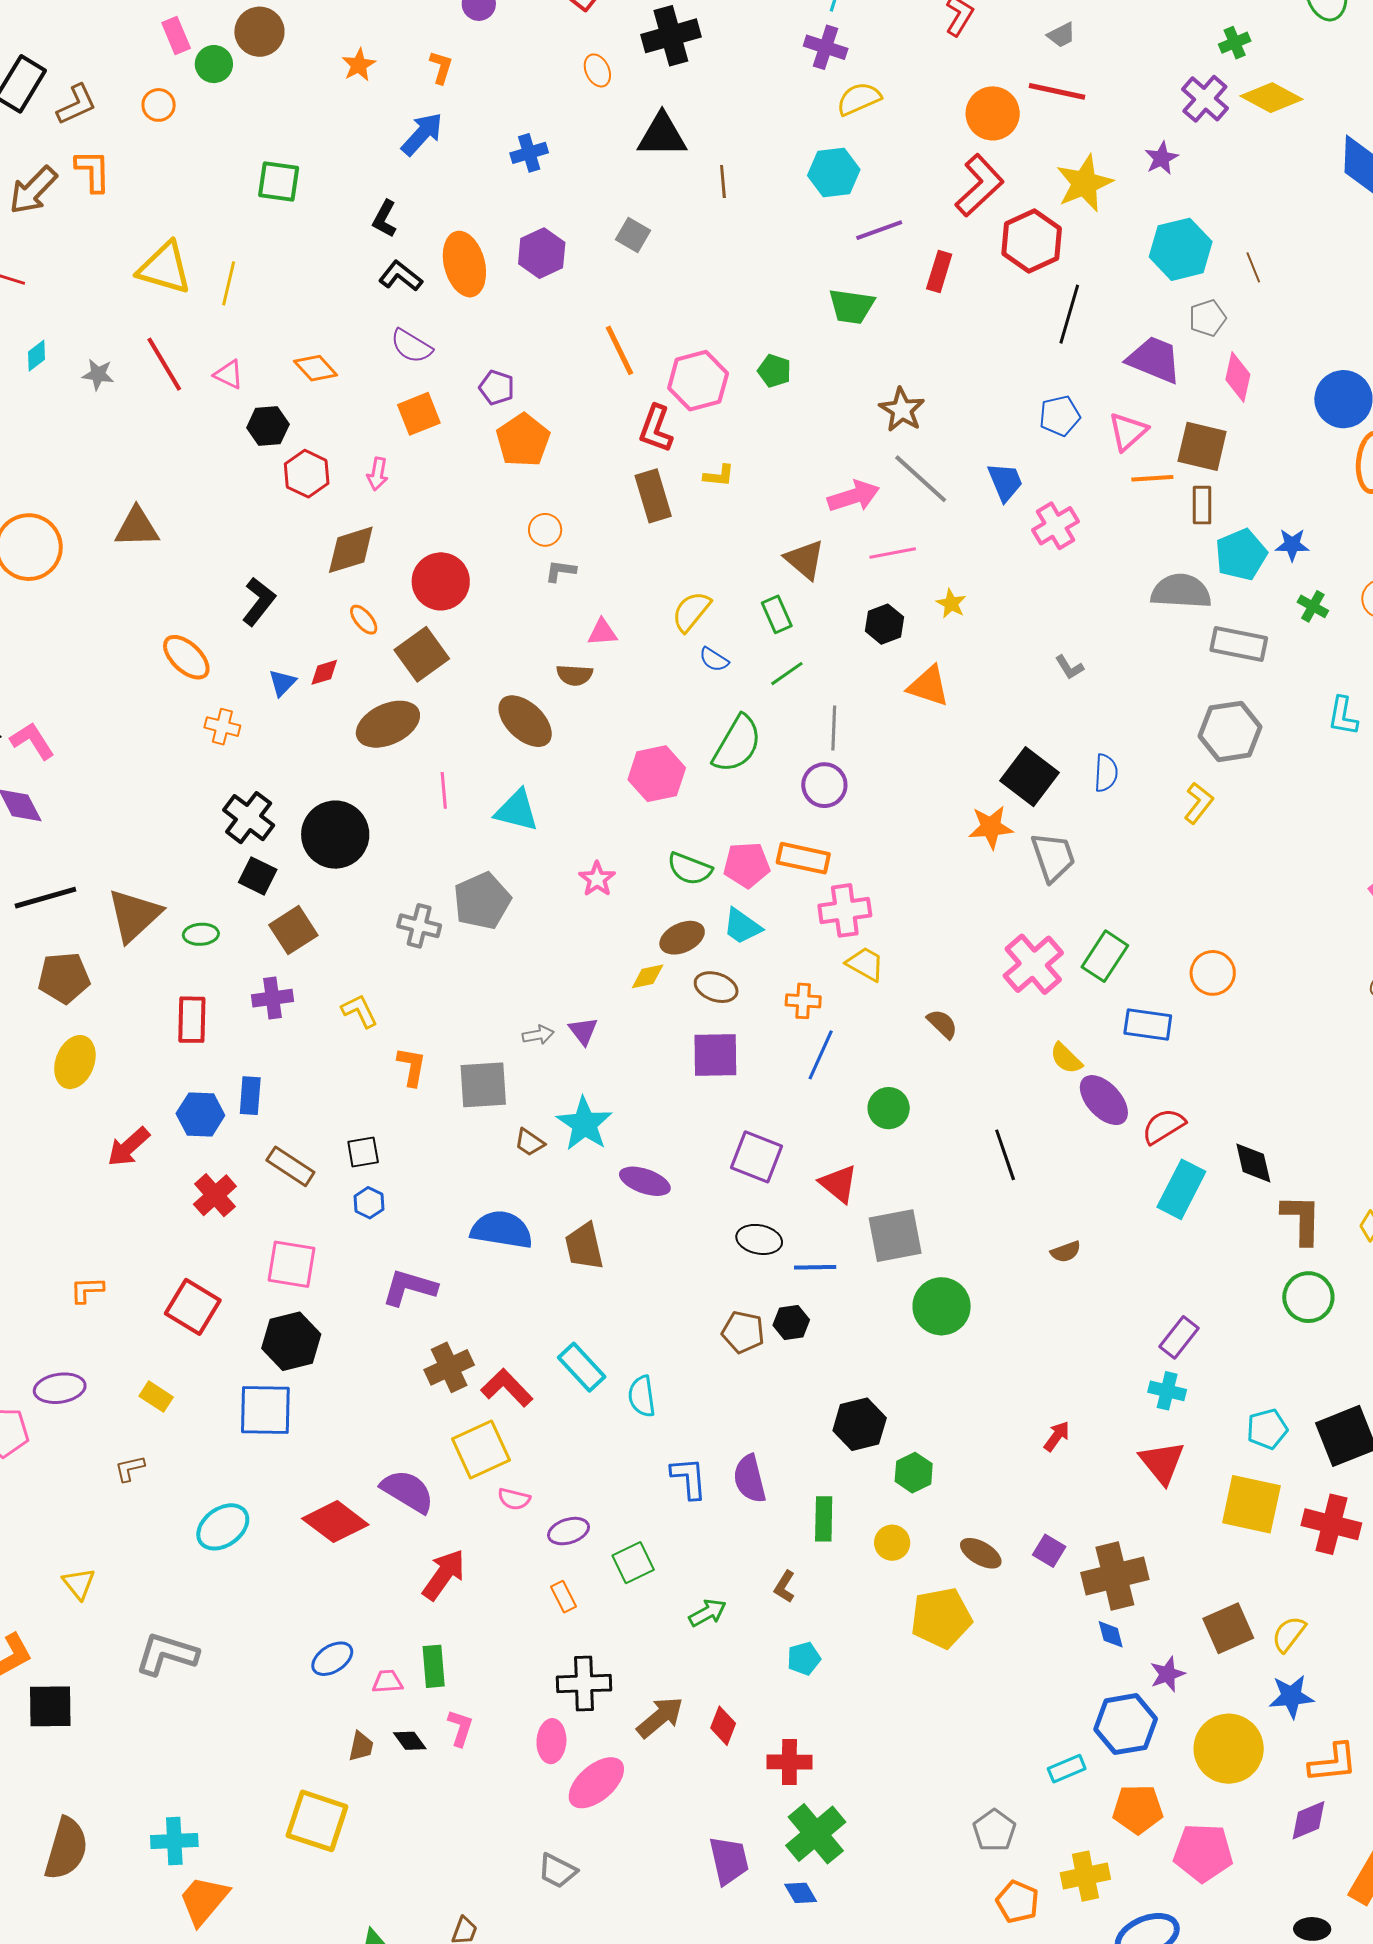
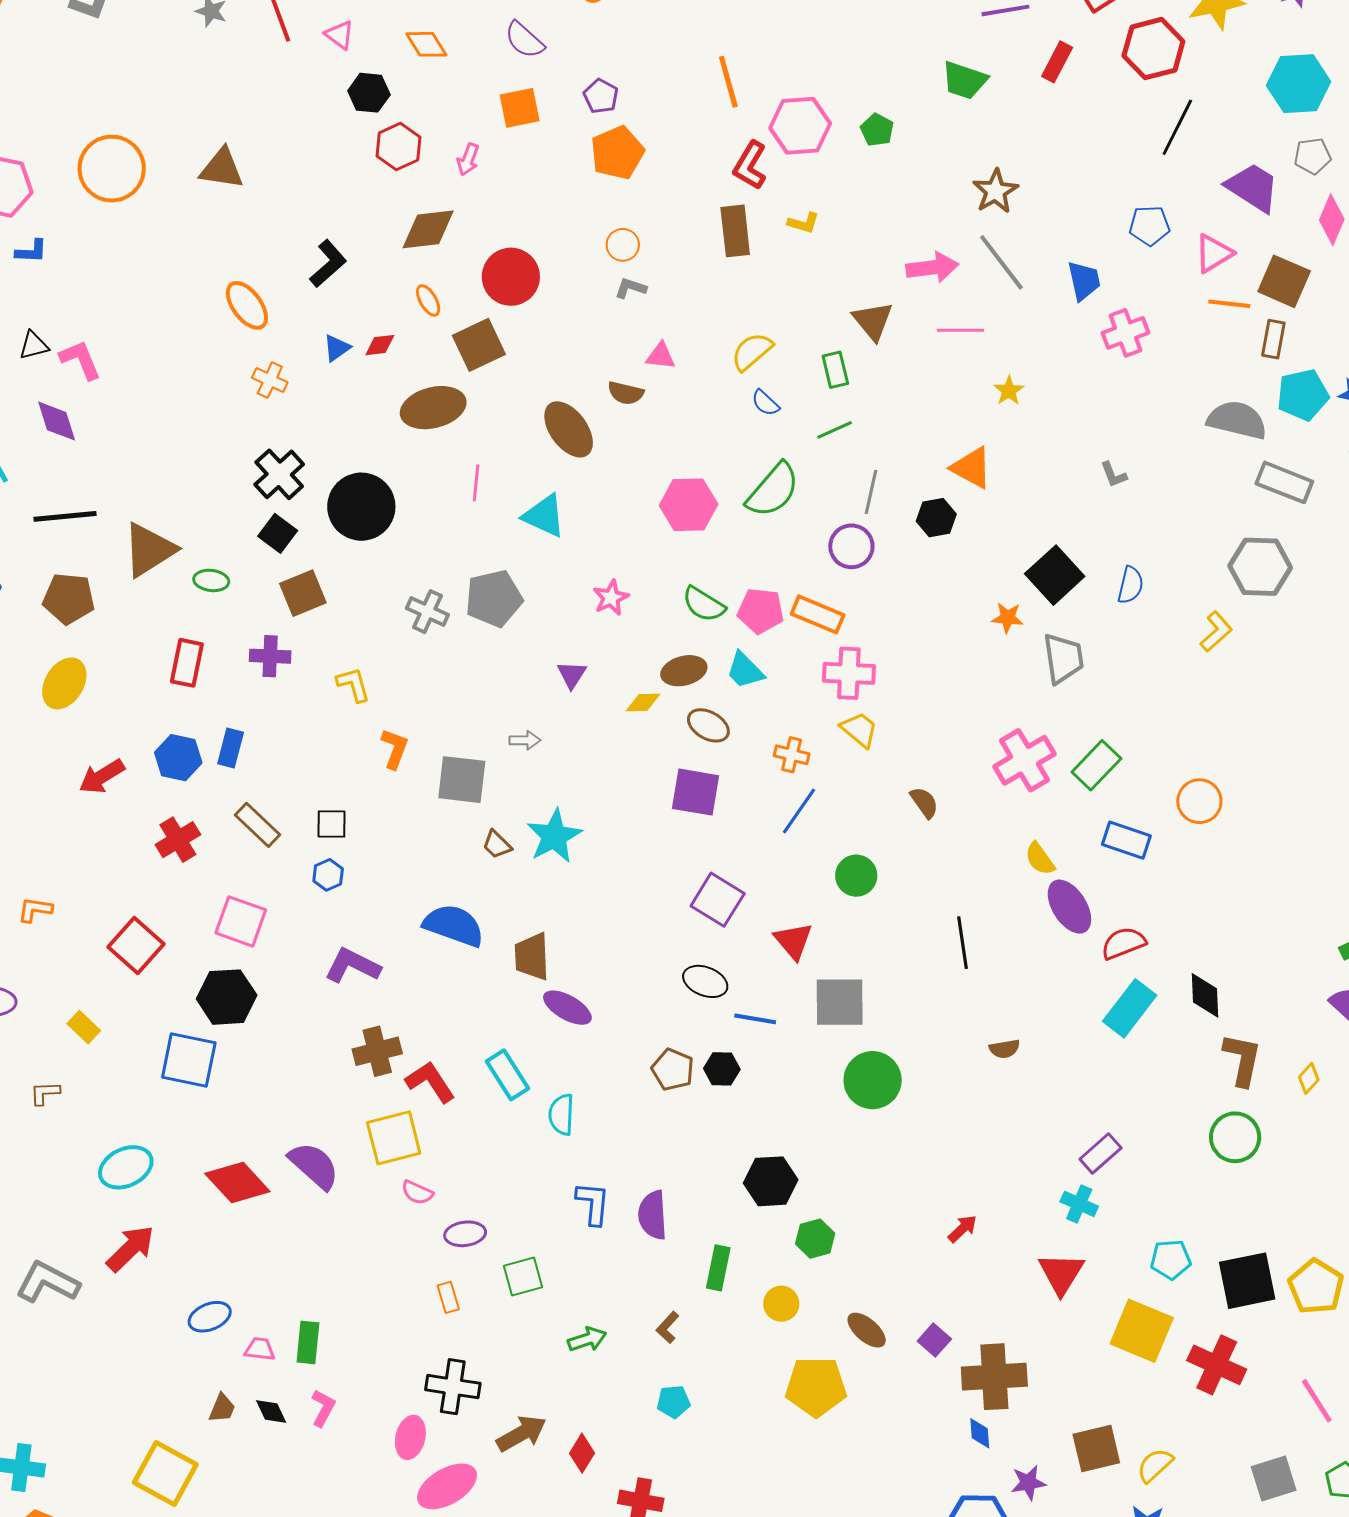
black hexagon: (884, 624) -> (936, 518), moved
orange star: (991, 827) -> (1008, 618), size x0.7
purple triangle: (583, 1031) -> (572, 675), moved
purple ellipse: (645, 1181) -> (567, 1008), moved
red arrow: (444, 1575) -> (131, 1248), moved

